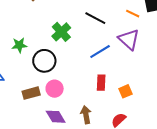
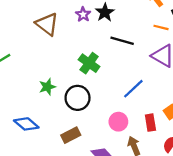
blue line: (100, 52) -> (133, 89), moved
red rectangle: (101, 83) -> (150, 123), moved
pink circle: (55, 89) -> (118, 122), moved

